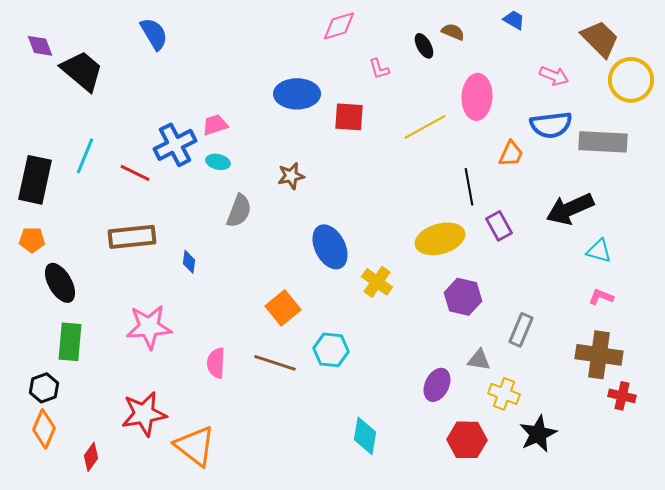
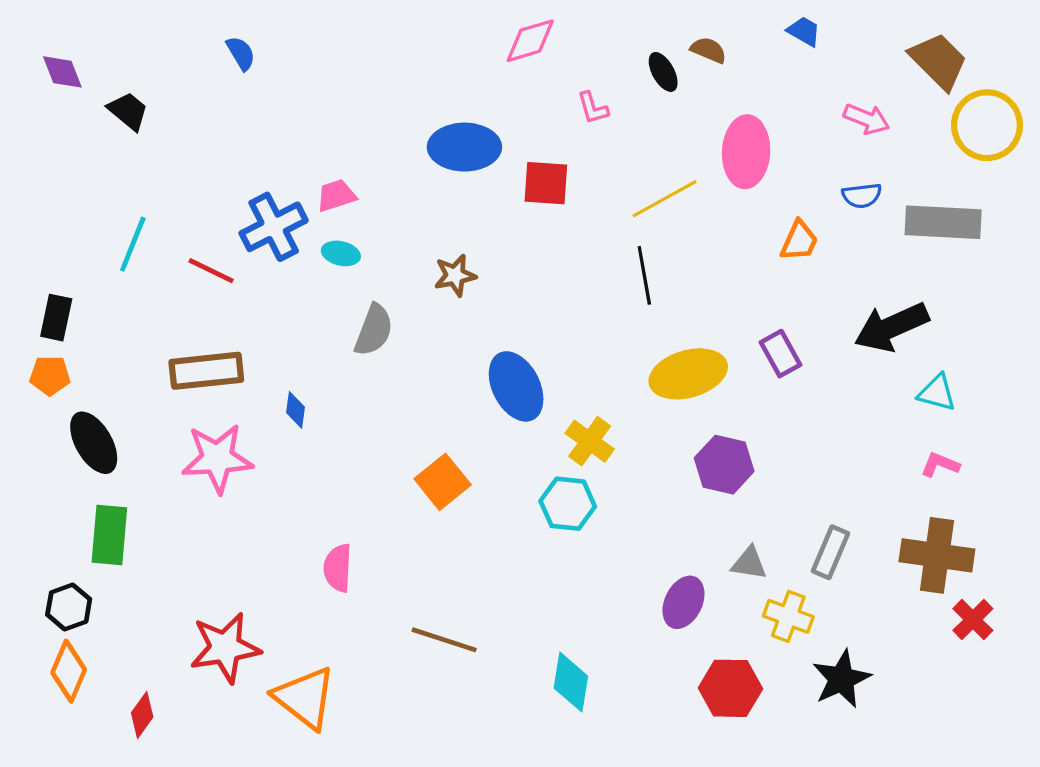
blue semicircle: (154, 34) -> (241, 53), size x0.7
black trapezoid: (82, 71) -> (128, 111), size x0.6
blue semicircle: (551, 125) -> (862, 196), size x0.6
black rectangle: (35, 180) -> (56, 318), moved, size x0.6
black line: (469, 187) -> (644, 275), moved
pink star: (149, 327) -> (217, 458), moved
gray rectangle: (521, 330) -> (831, 552), moved
cyan hexagon: (331, 350) -> (568, 504), moved
brown line: (275, 363) -> (444, 640), moved
red cross: (622, 396) -> (973, 620), turned 32

